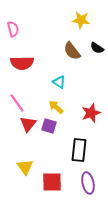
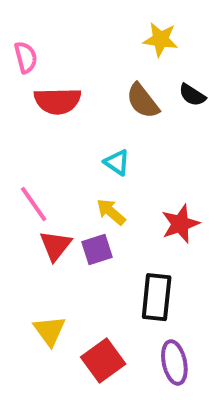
red semicircle: (22, 63) -> (57, 101), moved
purple square: (49, 126) -> (97, 250), turned -35
red square: (52, 182) -> (103, 361), turned -35

